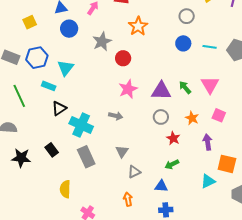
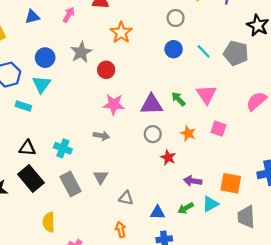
blue circle: (69, 29) -> (45, 58), moved
cyan line: (210, 47) -> (204, 51), turned 40
pink star: (128, 89) -> (114, 104), turned 30
black triangle: (59, 108) -> (27, 148), moved, turned 42
cyan cross: (81, 125) -> (63, 148), size x0.7
purple arrow: (208, 142) -> (193, 181), moved, turned -70
black rectangle: (52, 150) -> (31, 178), size x1.6
gray triangle: (122, 152) -> (101, 177), moved
green arrow: (172, 164) -> (186, 208), moved
gray triangle: (134, 172) -> (126, 198), turned 40

